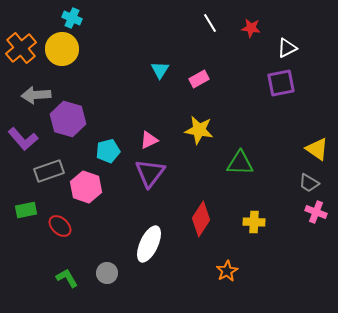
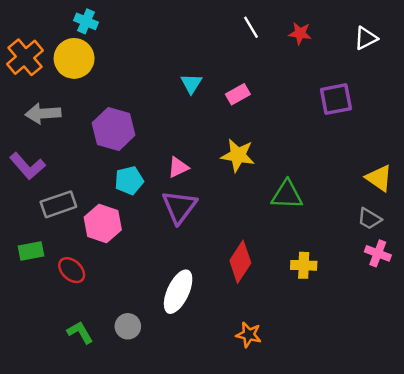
white triangle: (287, 48) -> (366, 38), moved
purple hexagon: (68, 119) -> (114, 129), moved
orange star: (227, 271) -> (249, 335), moved, turned -30

